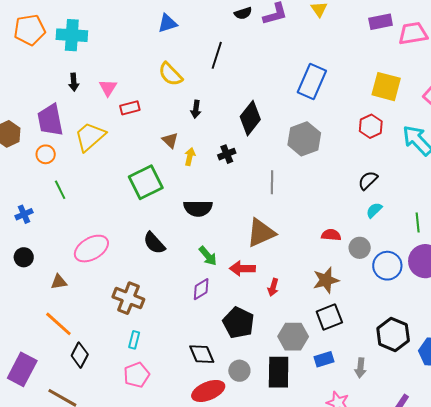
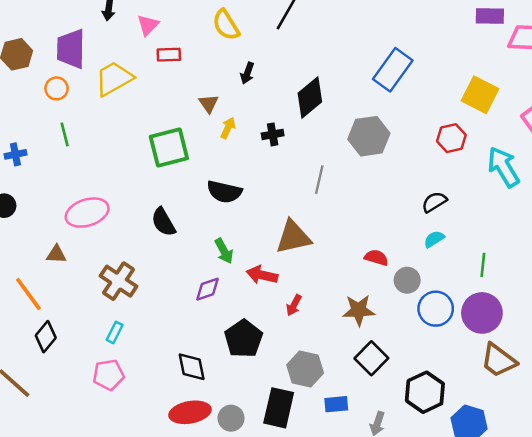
brown triangle: (59, 282) -> (56, 254), moved
black square: (329, 317) -> (371, 358), moved, turned -36
gray circle: (239, 371) -> (231, 418), moved

